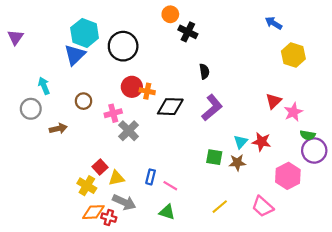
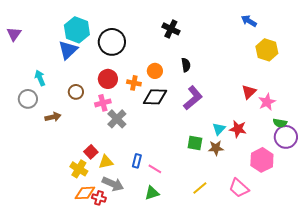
orange circle: (170, 14) -> (155, 71), moved
red circle: (132, 87) -> (108, 79), moved
green triangle: (167, 212) -> (152, 193), turned -35

